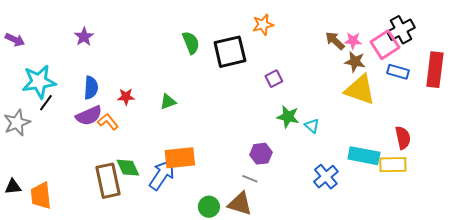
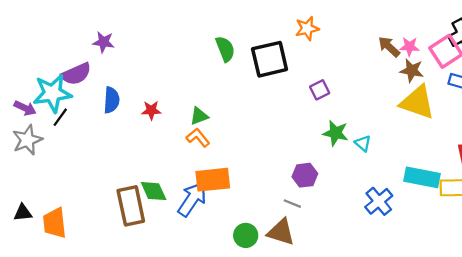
purple star: (84, 37) -> (104, 42), turned -30
purple arrow: (15, 40) -> (25, 108), moved
purple semicircle: (89, 116) -> (76, 74), moved
orange L-shape: (108, 122) -> (198, 138), moved

